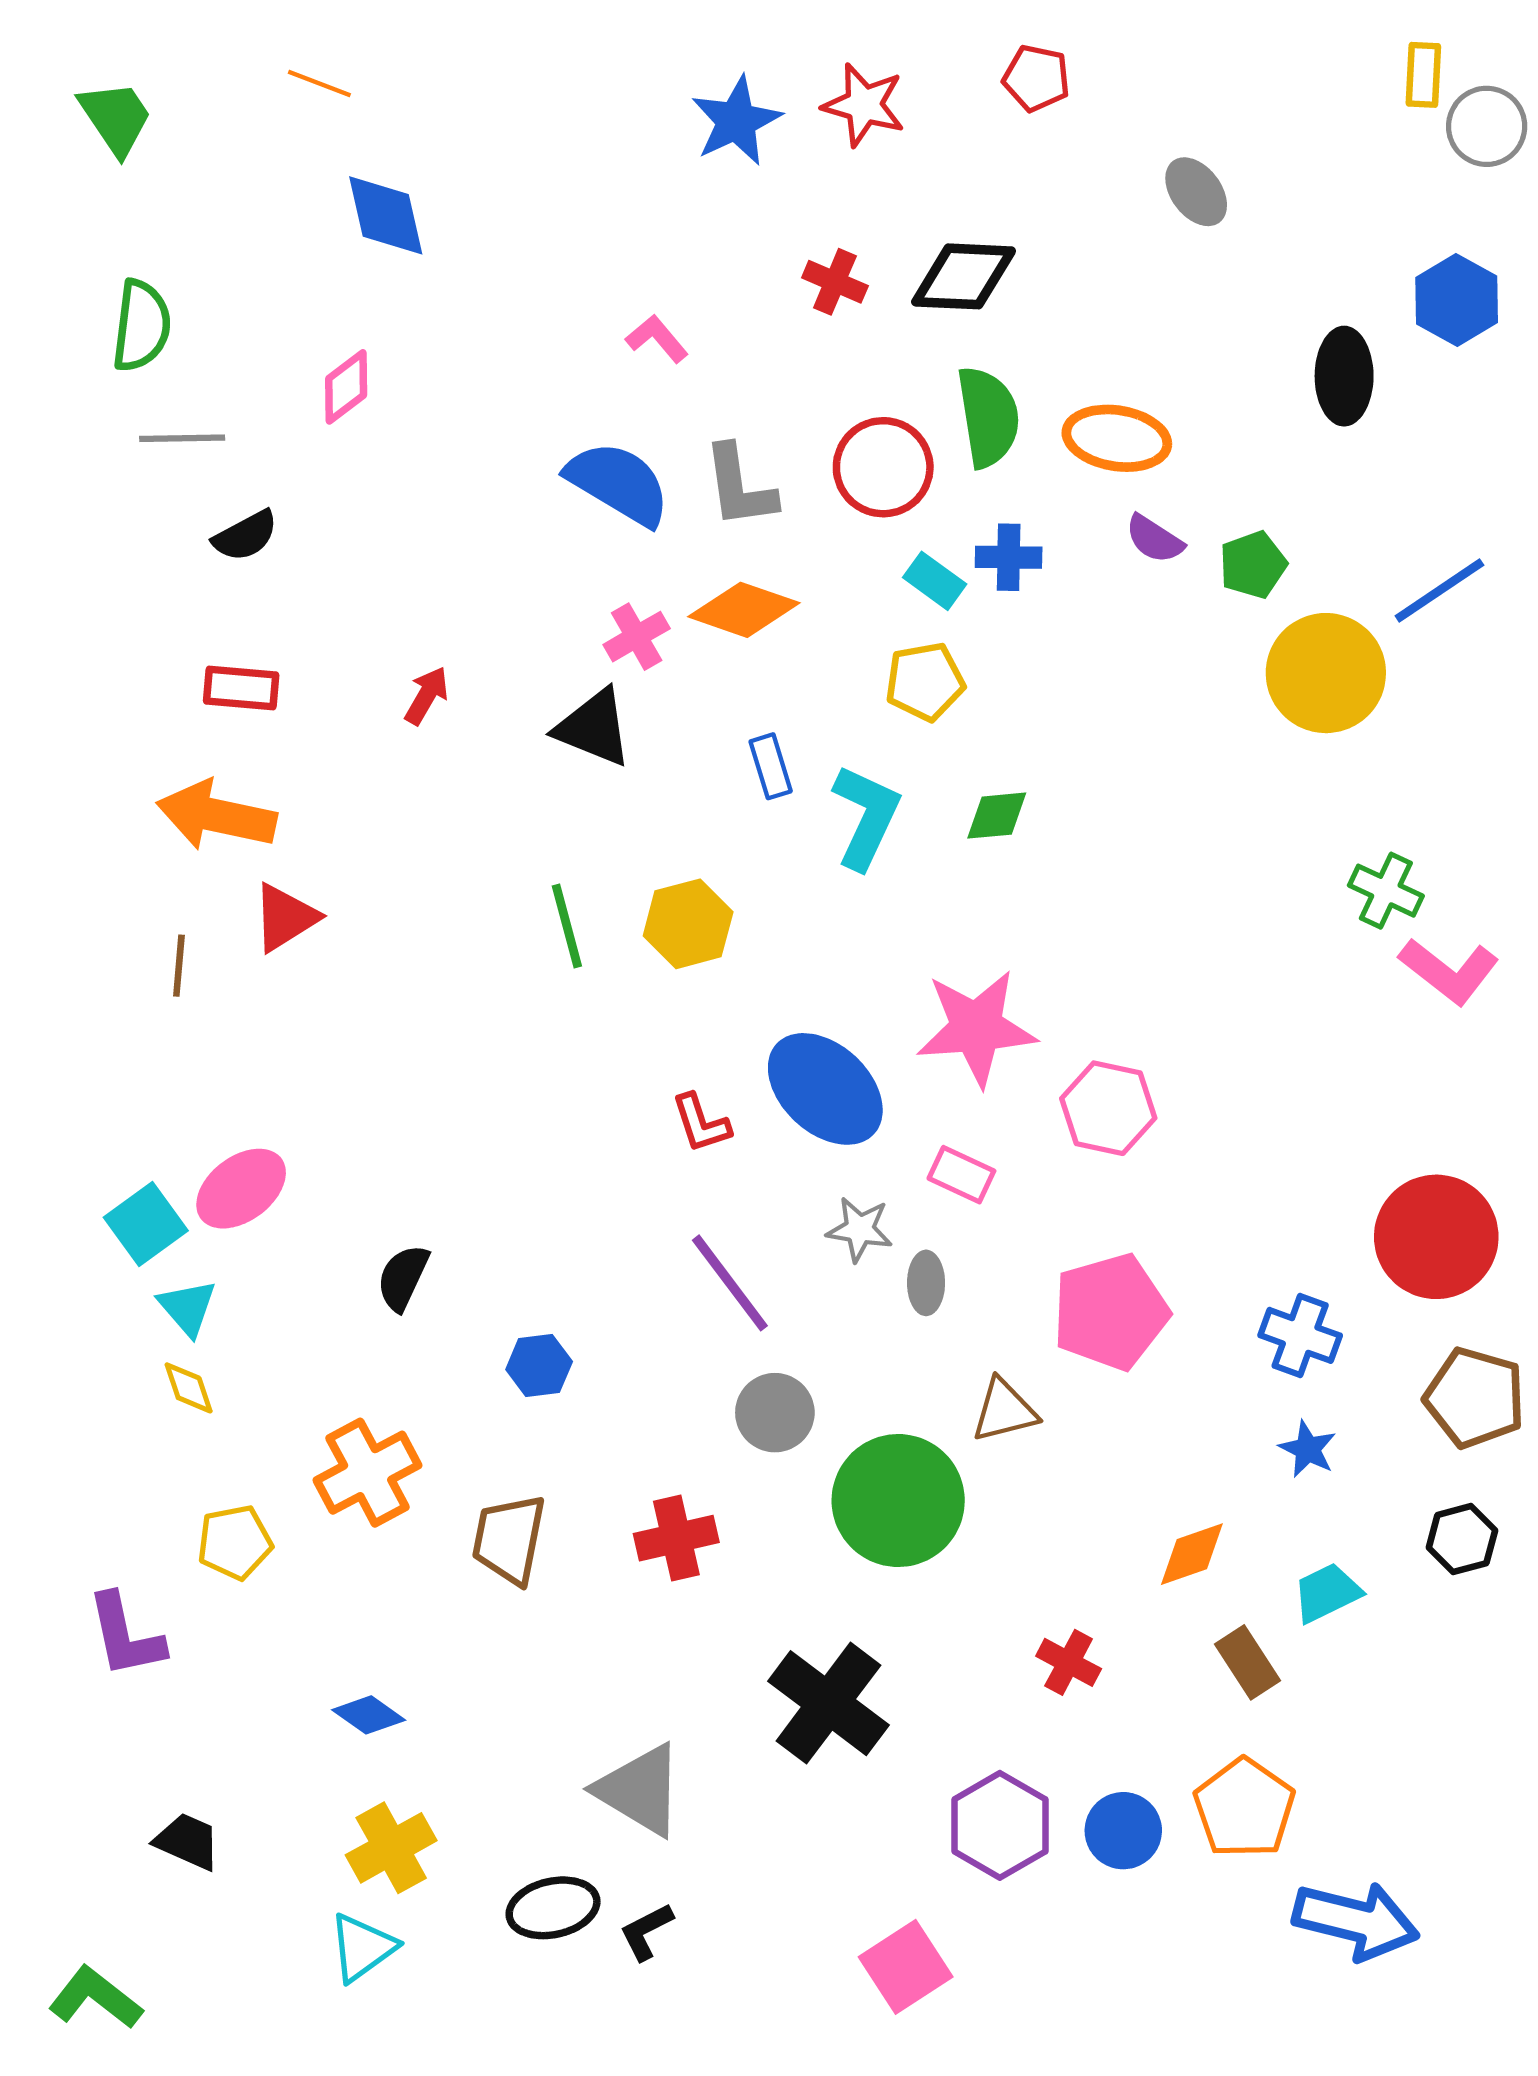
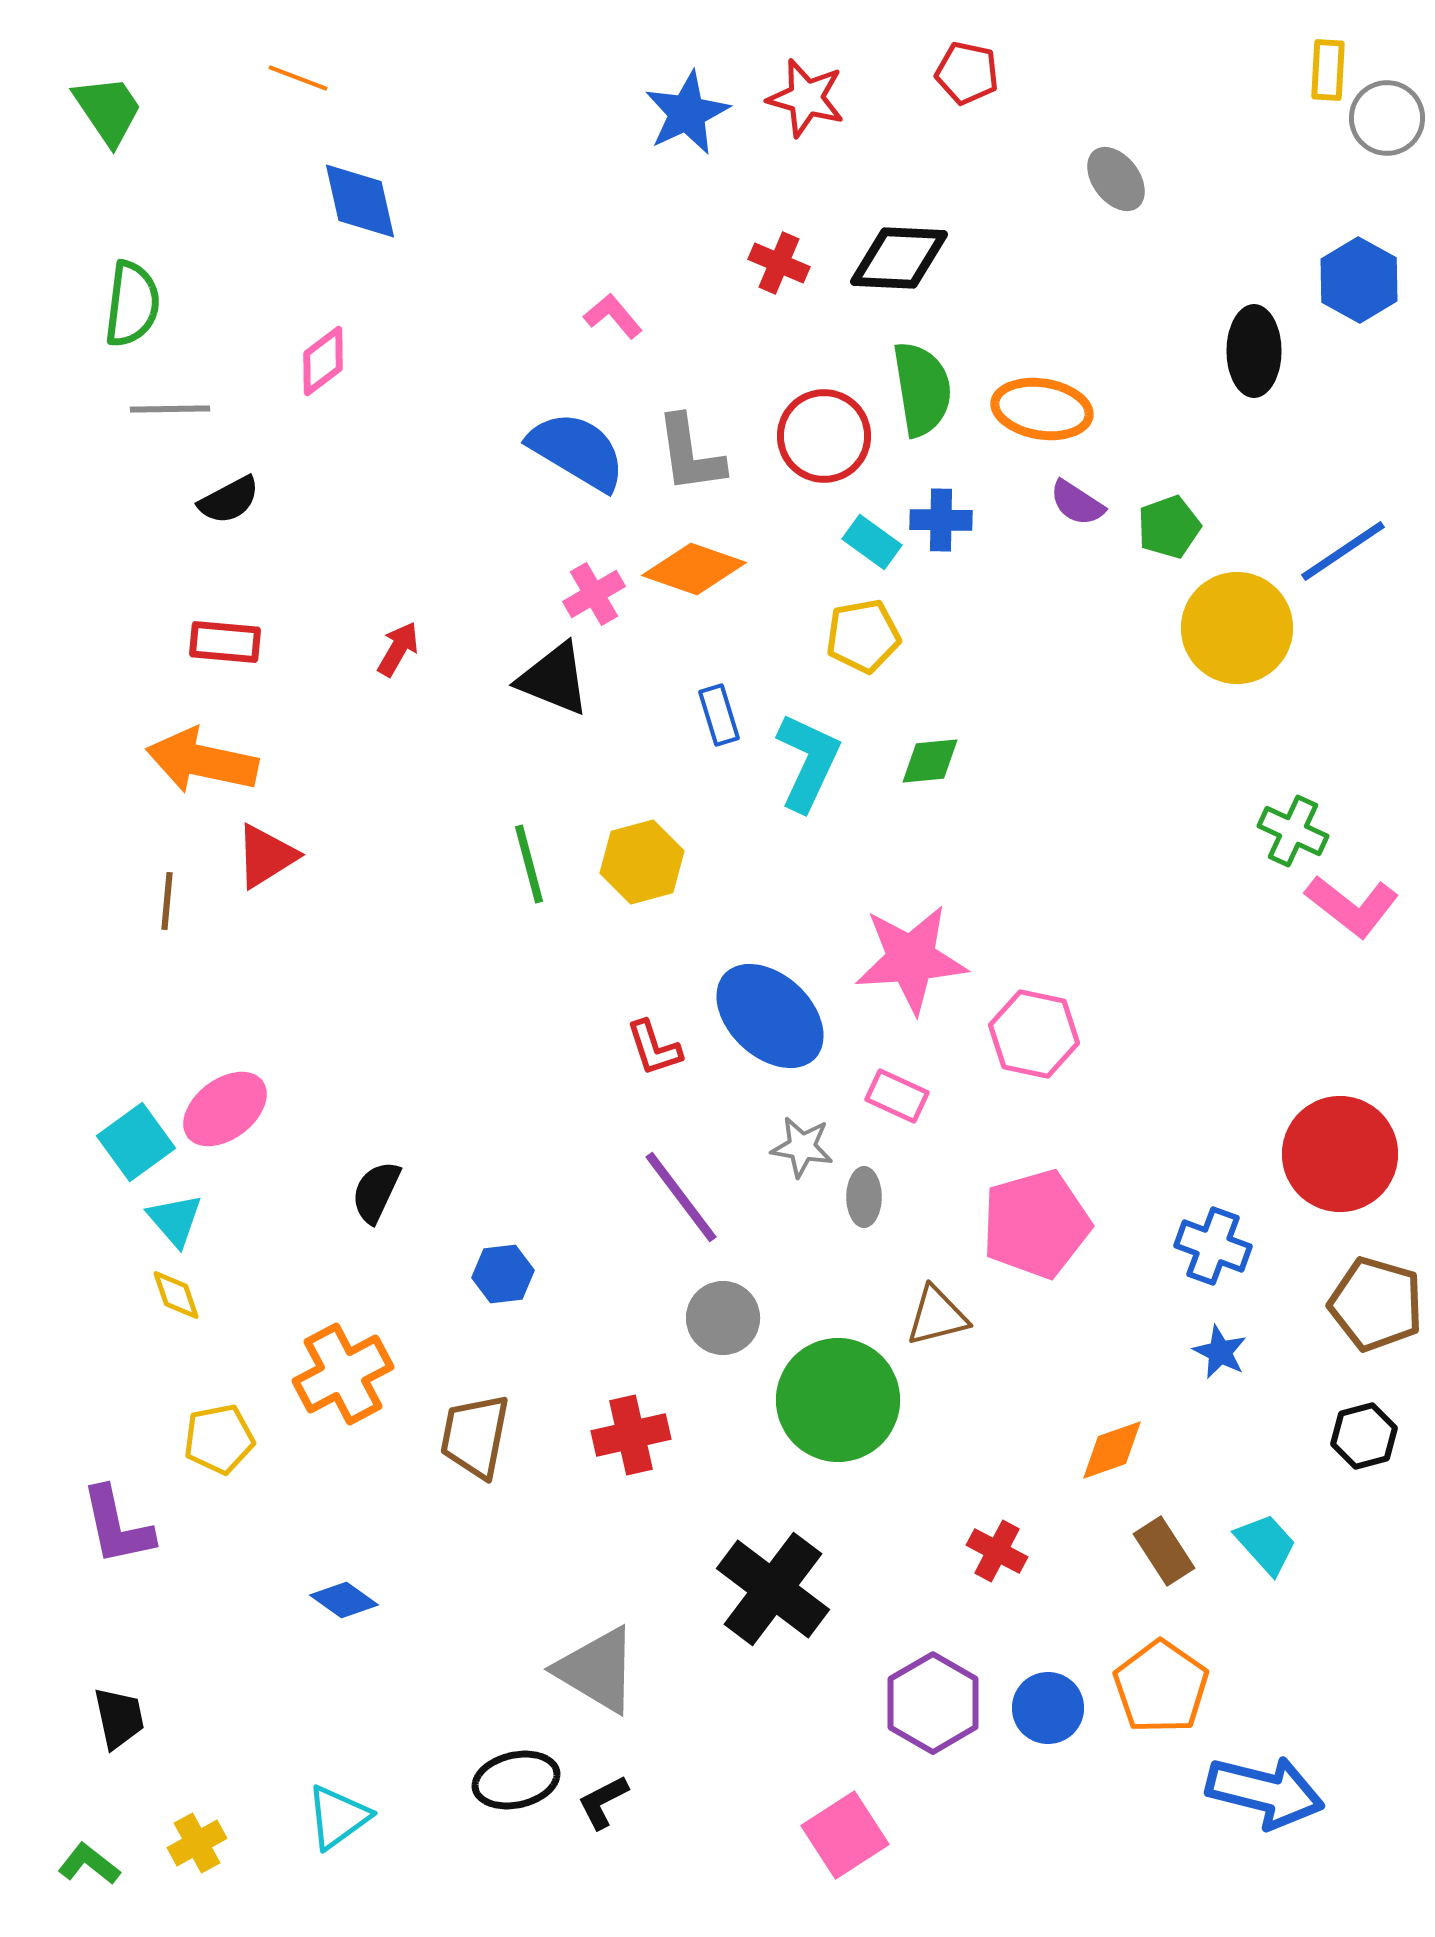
cyan trapezoid: (1327, 1593) -> (1266, 1544), moved, turned 74
black trapezoid: (187, 1841) -> (119, 1718), moved, turned 54
yellow cross: (391, 1848) -> (197, 1843), moved, size x0.7
green L-shape: (95, 1998) -> (89, 1864), size x0.7

